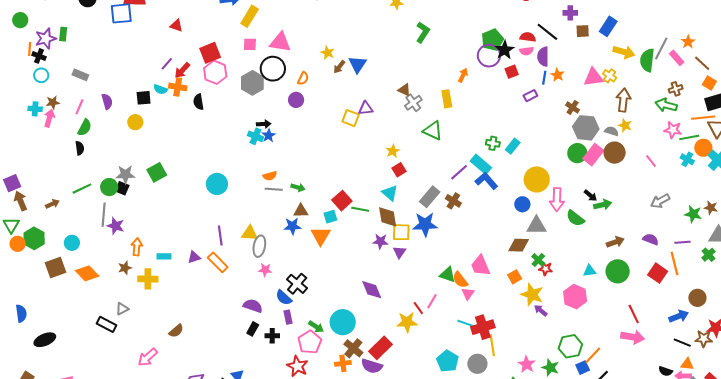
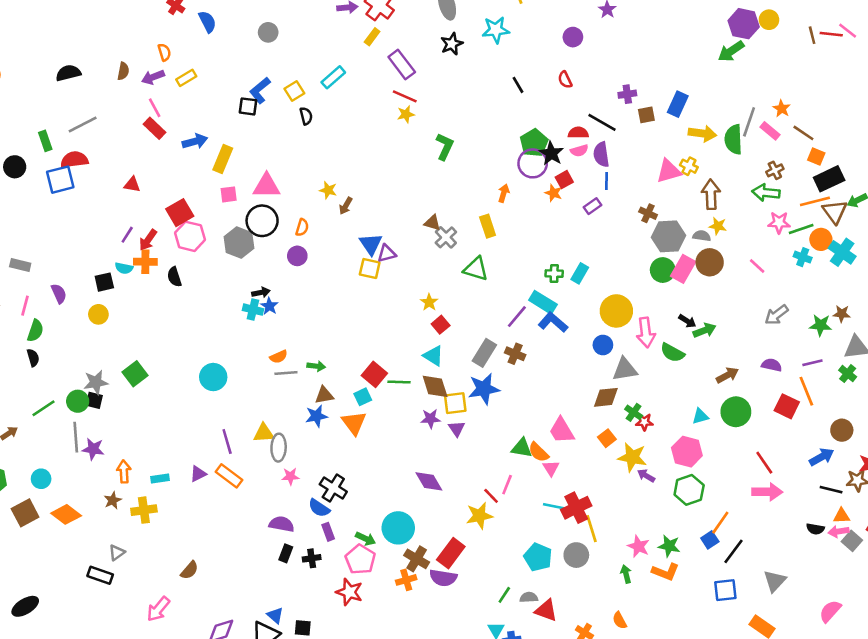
blue triangle: (358, 64) -> (371, 244), moved
orange star: (557, 75) -> (553, 193), moved
green hexagon: (570, 346) -> (689, 490), moved

